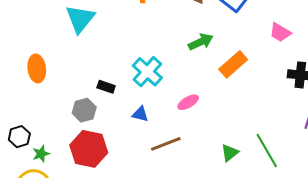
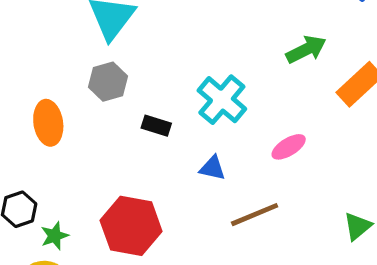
orange ellipse: (37, 68) -> (48, 123), moved
gray hexagon: (84, 110) -> (108, 82), moved

